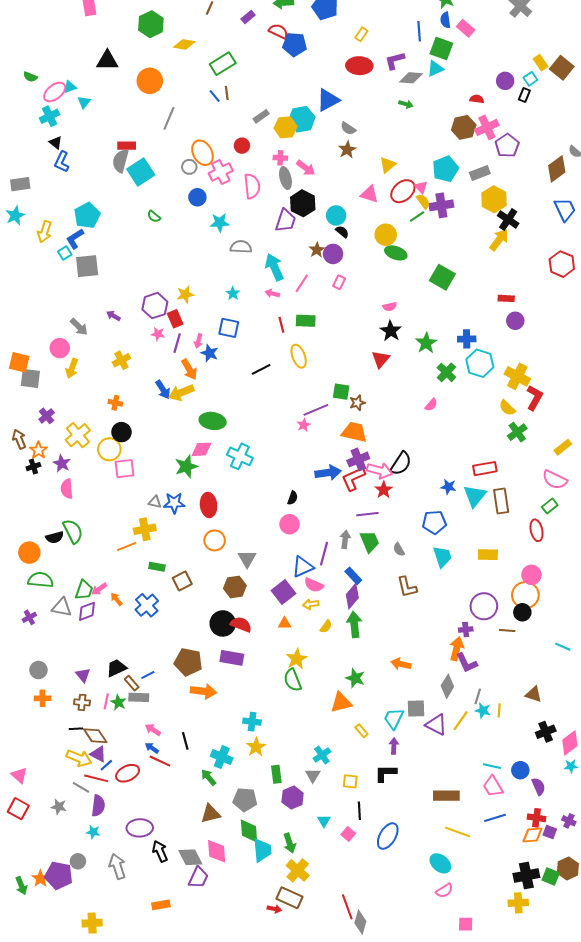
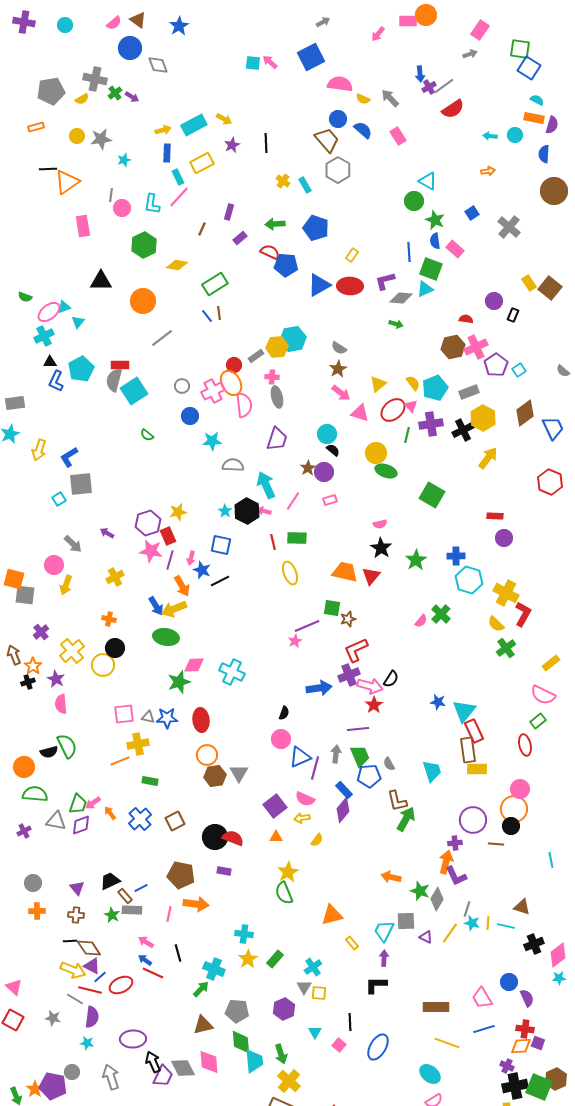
cyan square: (530, 79) -> (519, 370), moved
blue triangle: (328, 100) -> (319, 285), moved
gray rectangle: (261, 116) -> (256, 356), moved
gray line: (169, 118) -> (162, 338), turned 30
black triangle: (56, 143) -> (50, 362), turned -40
orange ellipse: (202, 153) -> (231, 383), moved
pink arrow: (306, 168) -> (341, 393), moved
brown diamond: (557, 169) -> (525, 413), moved
yellow semicircle: (423, 201) -> (413, 383), moved
black hexagon: (303, 203) -> (247, 511), moved
cyan pentagon: (87, 215) -> (81, 369), moved
green line: (417, 216) -> (407, 435), turned -42
black cross: (508, 220) -> (463, 430), moved, turned 30
cyan square: (65, 253) -> (59, 499), moved
pink rectangle: (339, 282) -> (330, 500), turned 48
pink star: (158, 334) -> (151, 551), size x1.6
black line: (261, 369) -> (220, 581), moved
green cross: (446, 372) -> (441, 614), moved
green ellipse: (213, 421) -> (166, 637), moved
orange trapezoid: (354, 432) -> (345, 572), moved
black semicircle: (401, 463) -> (391, 679), size x0.7
pink square: (125, 469) -> (124, 714), moved
red rectangle: (485, 469) -> (474, 731), moved, turned 75
red L-shape: (353, 479) -> (356, 650), moved
brown rectangle: (501, 501) -> (468, 750), moved
blue pentagon: (434, 522) -> (369, 776), moved
blue triangle: (303, 567) -> (300, 757), moved
brown square: (182, 581) -> (175, 821), moved
brown hexagon: (235, 587) -> (215, 776), moved
green arrow: (354, 624) -> (406, 819), moved, turned 35
cyan line: (563, 647) -> (551, 860), turned 56
purple rectangle: (232, 658) -> (224, 871), size x0.6
green star: (355, 678) -> (420, 891), moved
pink line: (106, 701) -> (169, 914), moved
purple triangle: (436, 725) -> (426, 937), size x0.6
cyan line: (492, 766) -> (506, 926), moved
green rectangle: (276, 774) -> (275, 959), moved, turned 48
green arrow: (209, 777) -> (201, 989), turned 84
yellow square: (350, 781) -> (319, 993), moved
purple cross: (569, 821) -> (507, 1066), moved
green square: (551, 877) -> (539, 1087), size x1.5
purple trapezoid: (198, 878) -> (163, 1076), moved

